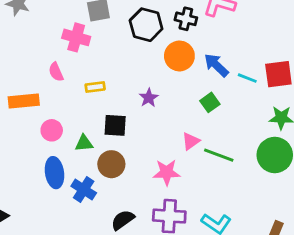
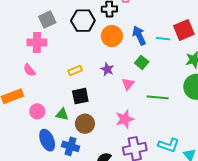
blue arrow: (216, 65) -> (139, 36), turned 36
yellow rectangle: (95, 87) -> (75, 71), moved
purple star: (149, 98) -> (107, 69), moved
pink triangle: (191, 141) -> (128, 84), moved
green triangle: (84, 143) -> (62, 114), turned 32

